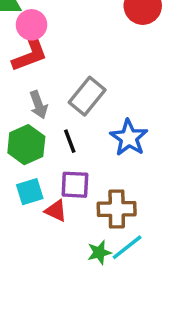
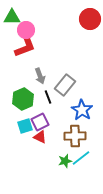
gray rectangle: (87, 96) -> (65, 85), moved
gray arrow: (38, 105) -> (40, 76), moved
blue star: (129, 138) -> (82, 110), moved
purple square: (75, 185) -> (40, 122), moved, turned -30

